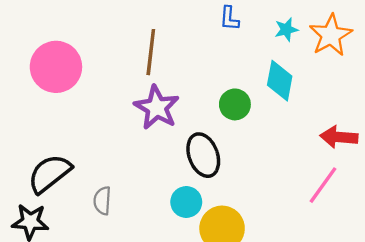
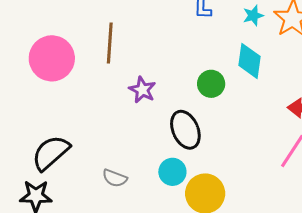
brown line: (151, 52) -> (110, 43), moved
purple star: (157, 107) -> (142, 90), size x0.7
gray semicircle: (102, 201) -> (115, 178), moved, turned -70

